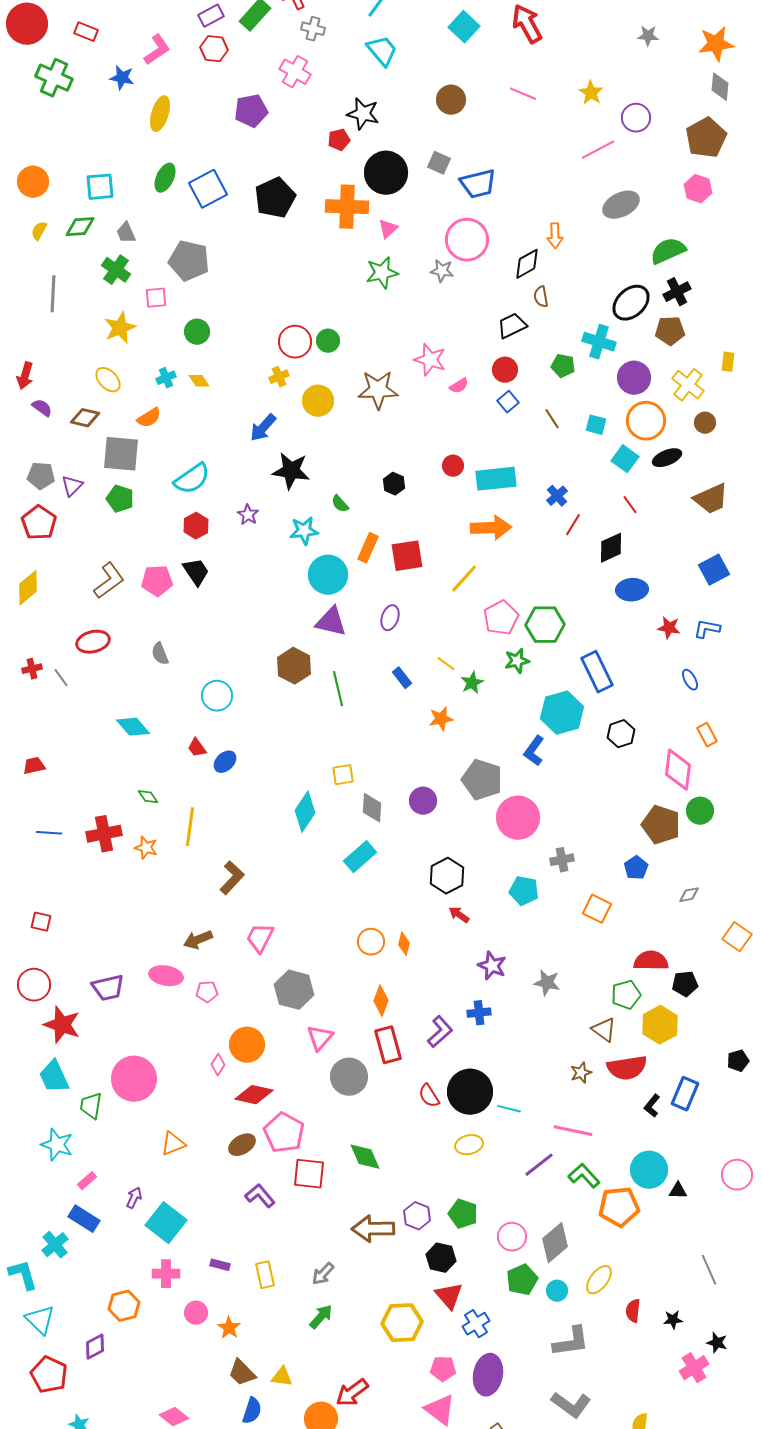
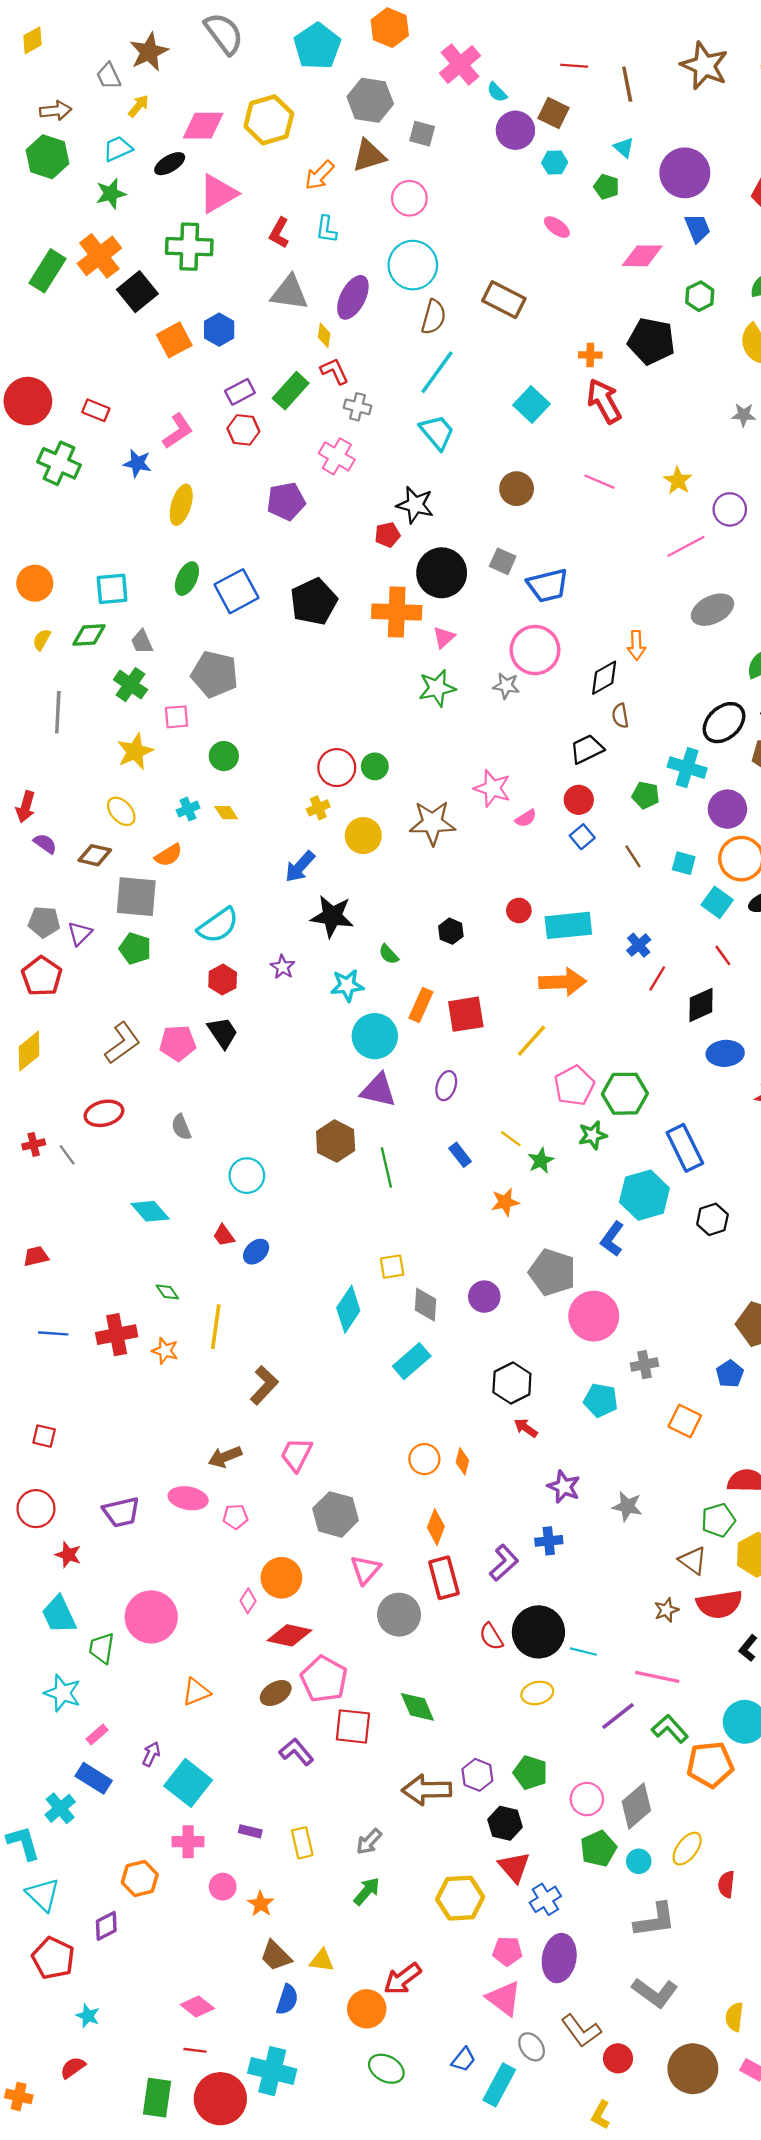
red star: (62, 1025) -> (68, 1555), size x0.6

